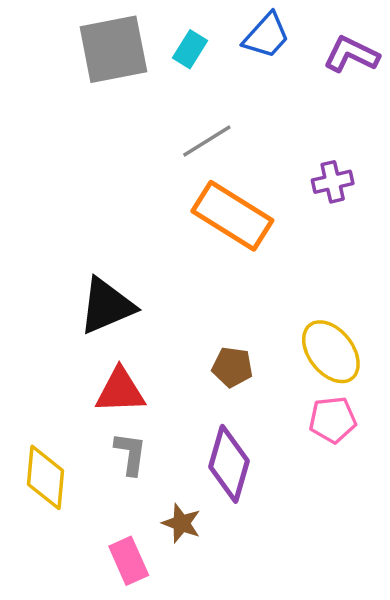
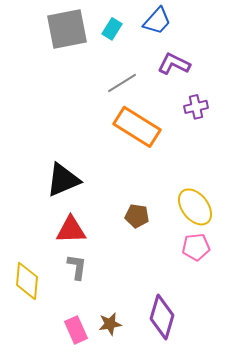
purple L-shape: (351, 54) -> (174, 64), moved
purple diamond: (229, 464) -> (162, 317), moved
brown star: (181, 523) -> (110, 324), moved, turned -30

